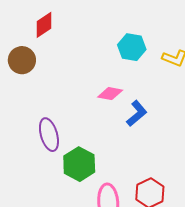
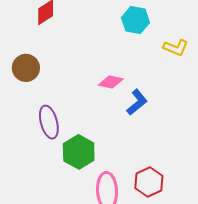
cyan hexagon: (132, 47) -> (135, 20), moved
brown circle: (22, 60) -> (26, 68), moved

